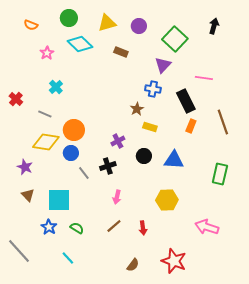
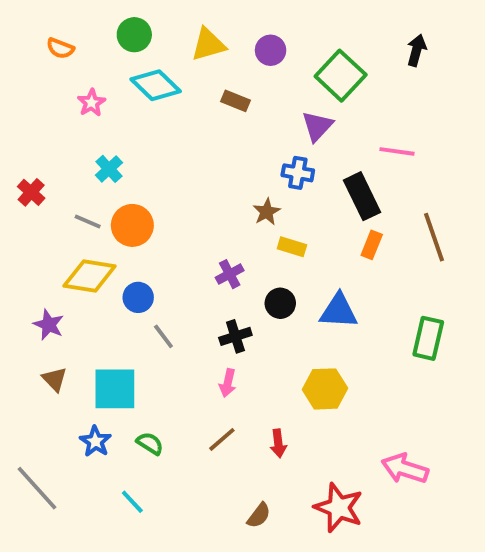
orange circle: (74, 130) -> (132, 225), moved
black cross: (108, 166) -> (235, 336), moved
pink arrow: (207, 227) -> (405, 469), moved

